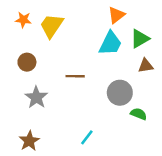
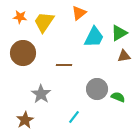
orange triangle: (116, 15) -> (79, 13), moved
brown circle: (27, 62) -> (23, 53), size x1.6
gray circle: (120, 93) -> (97, 89), moved
gray star: (36, 97) -> (41, 94), moved

